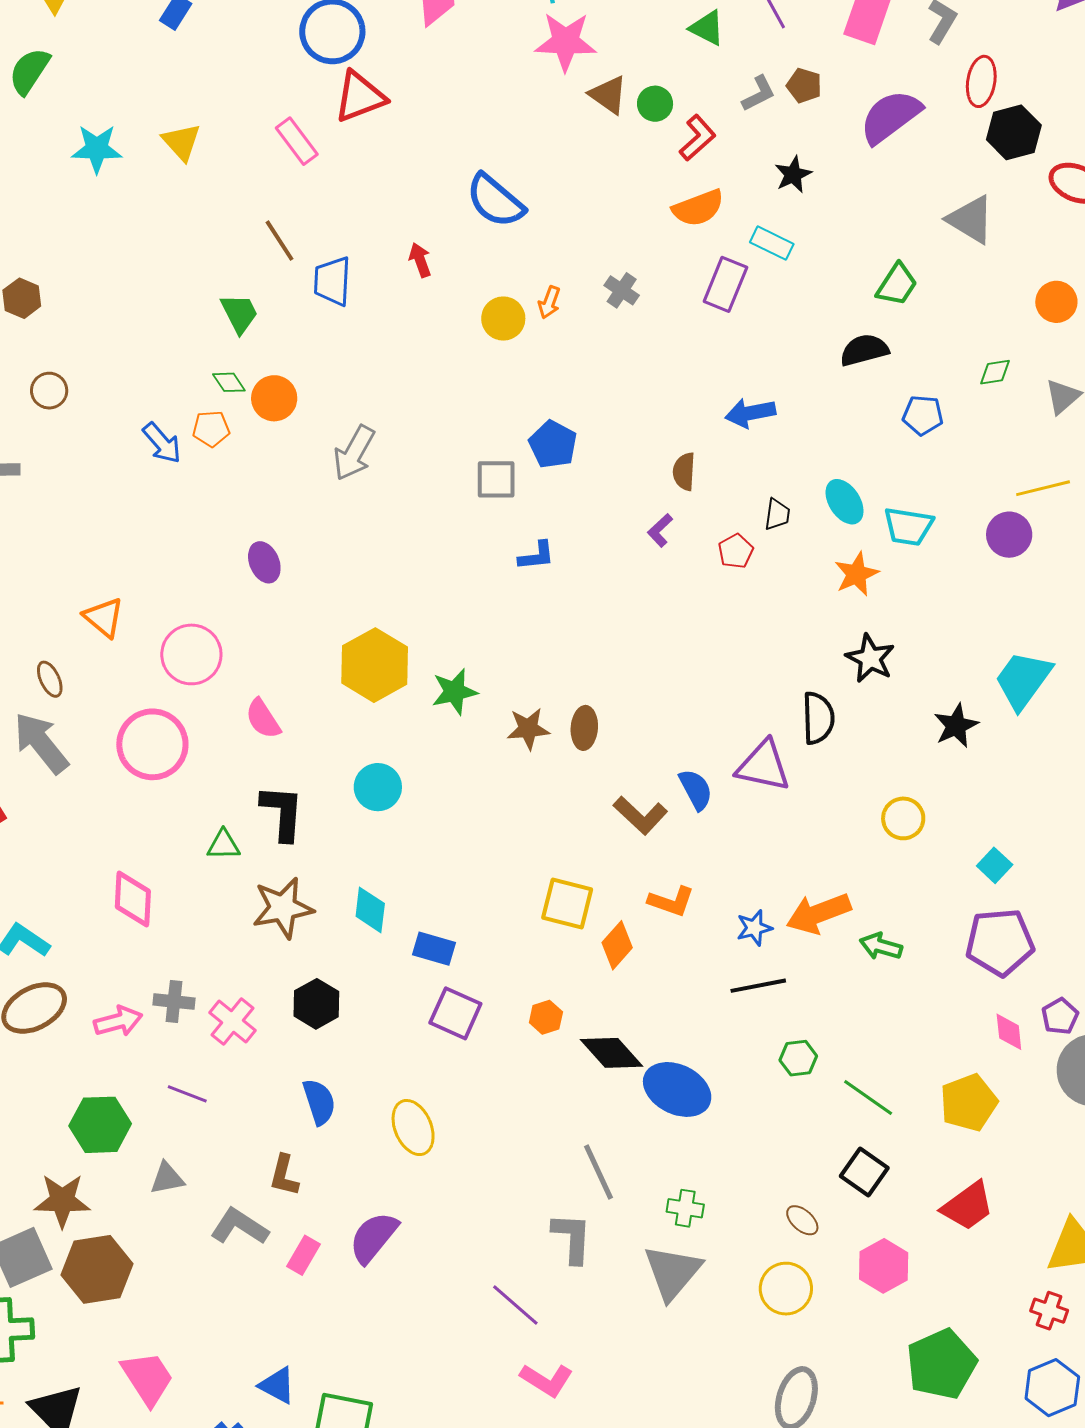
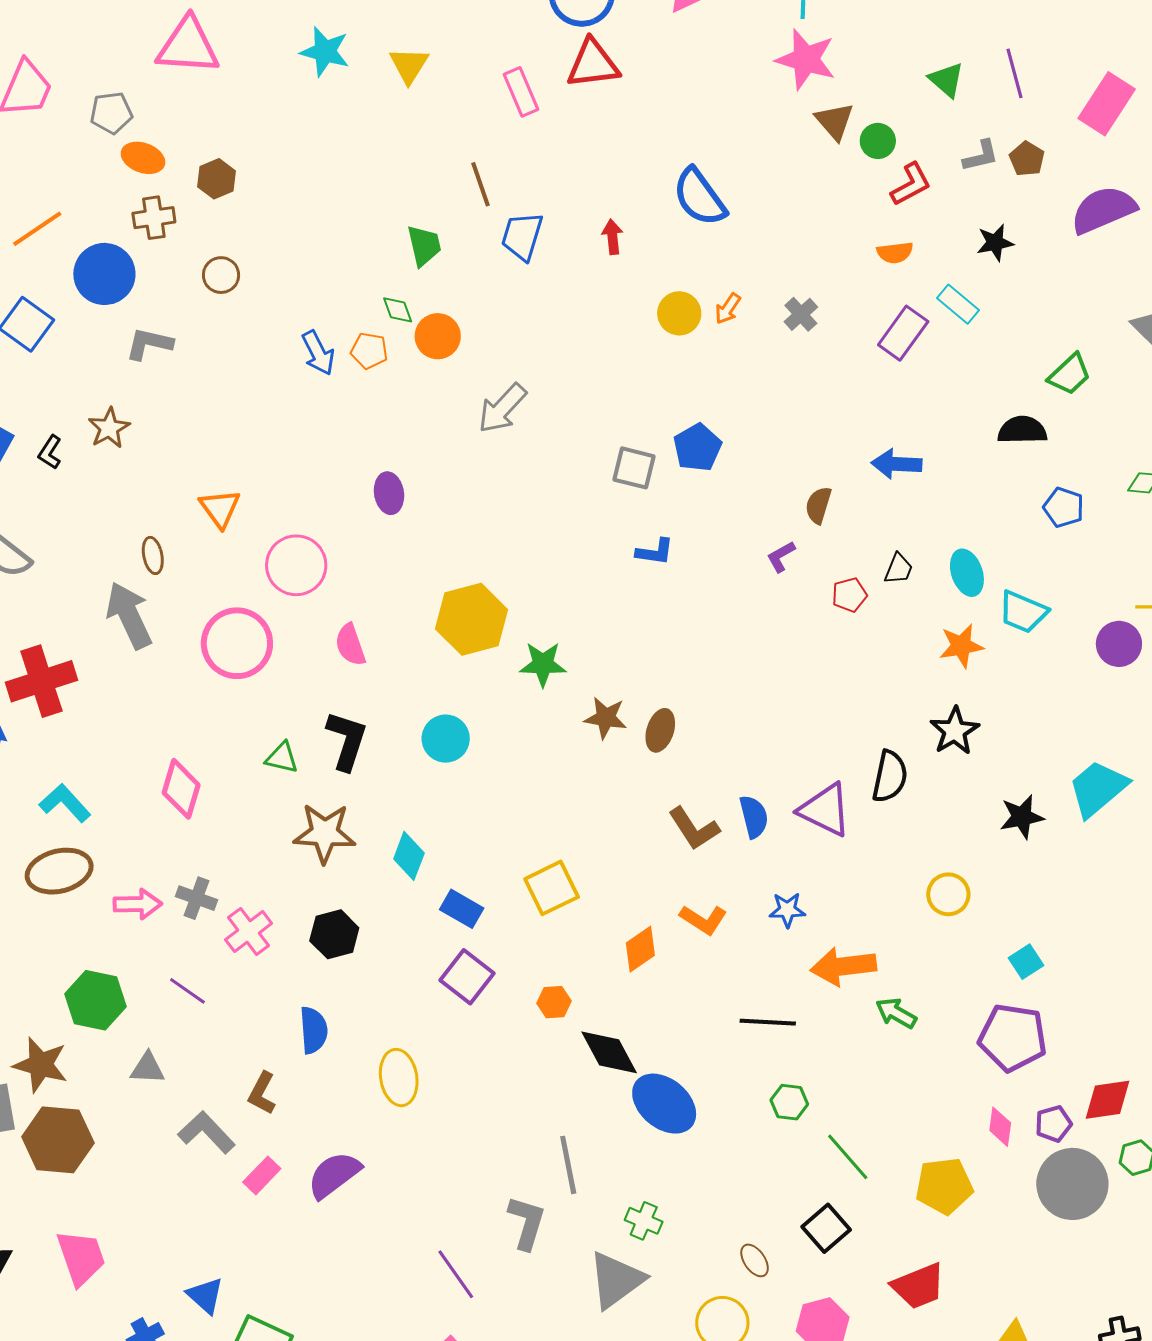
orange semicircle: (698, 208) -> (895, 253), size x0.7
yellow square: (567, 904) -> (552, 888), moved, turned 36
blue star: (754, 928) -> (787, 910), moved

